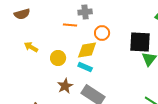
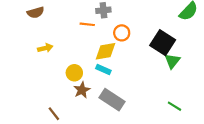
black square: (140, 42) -> (163, 43), turned 30
yellow arrow: (31, 47) -> (45, 48), turned 136
yellow circle: (58, 58) -> (74, 73), moved

